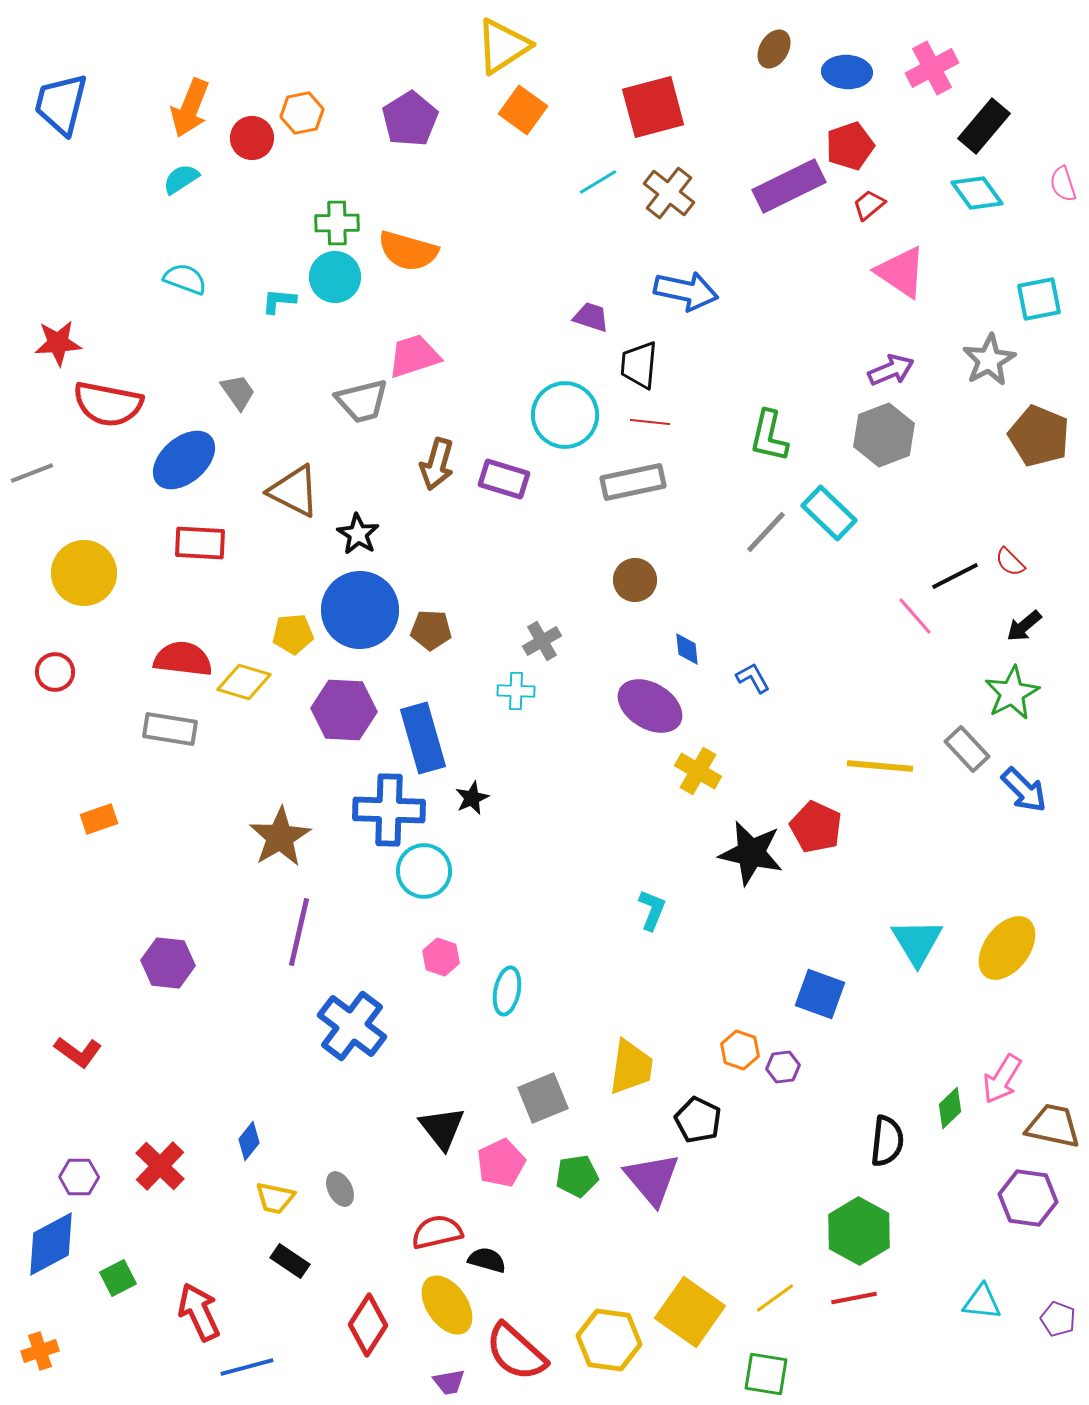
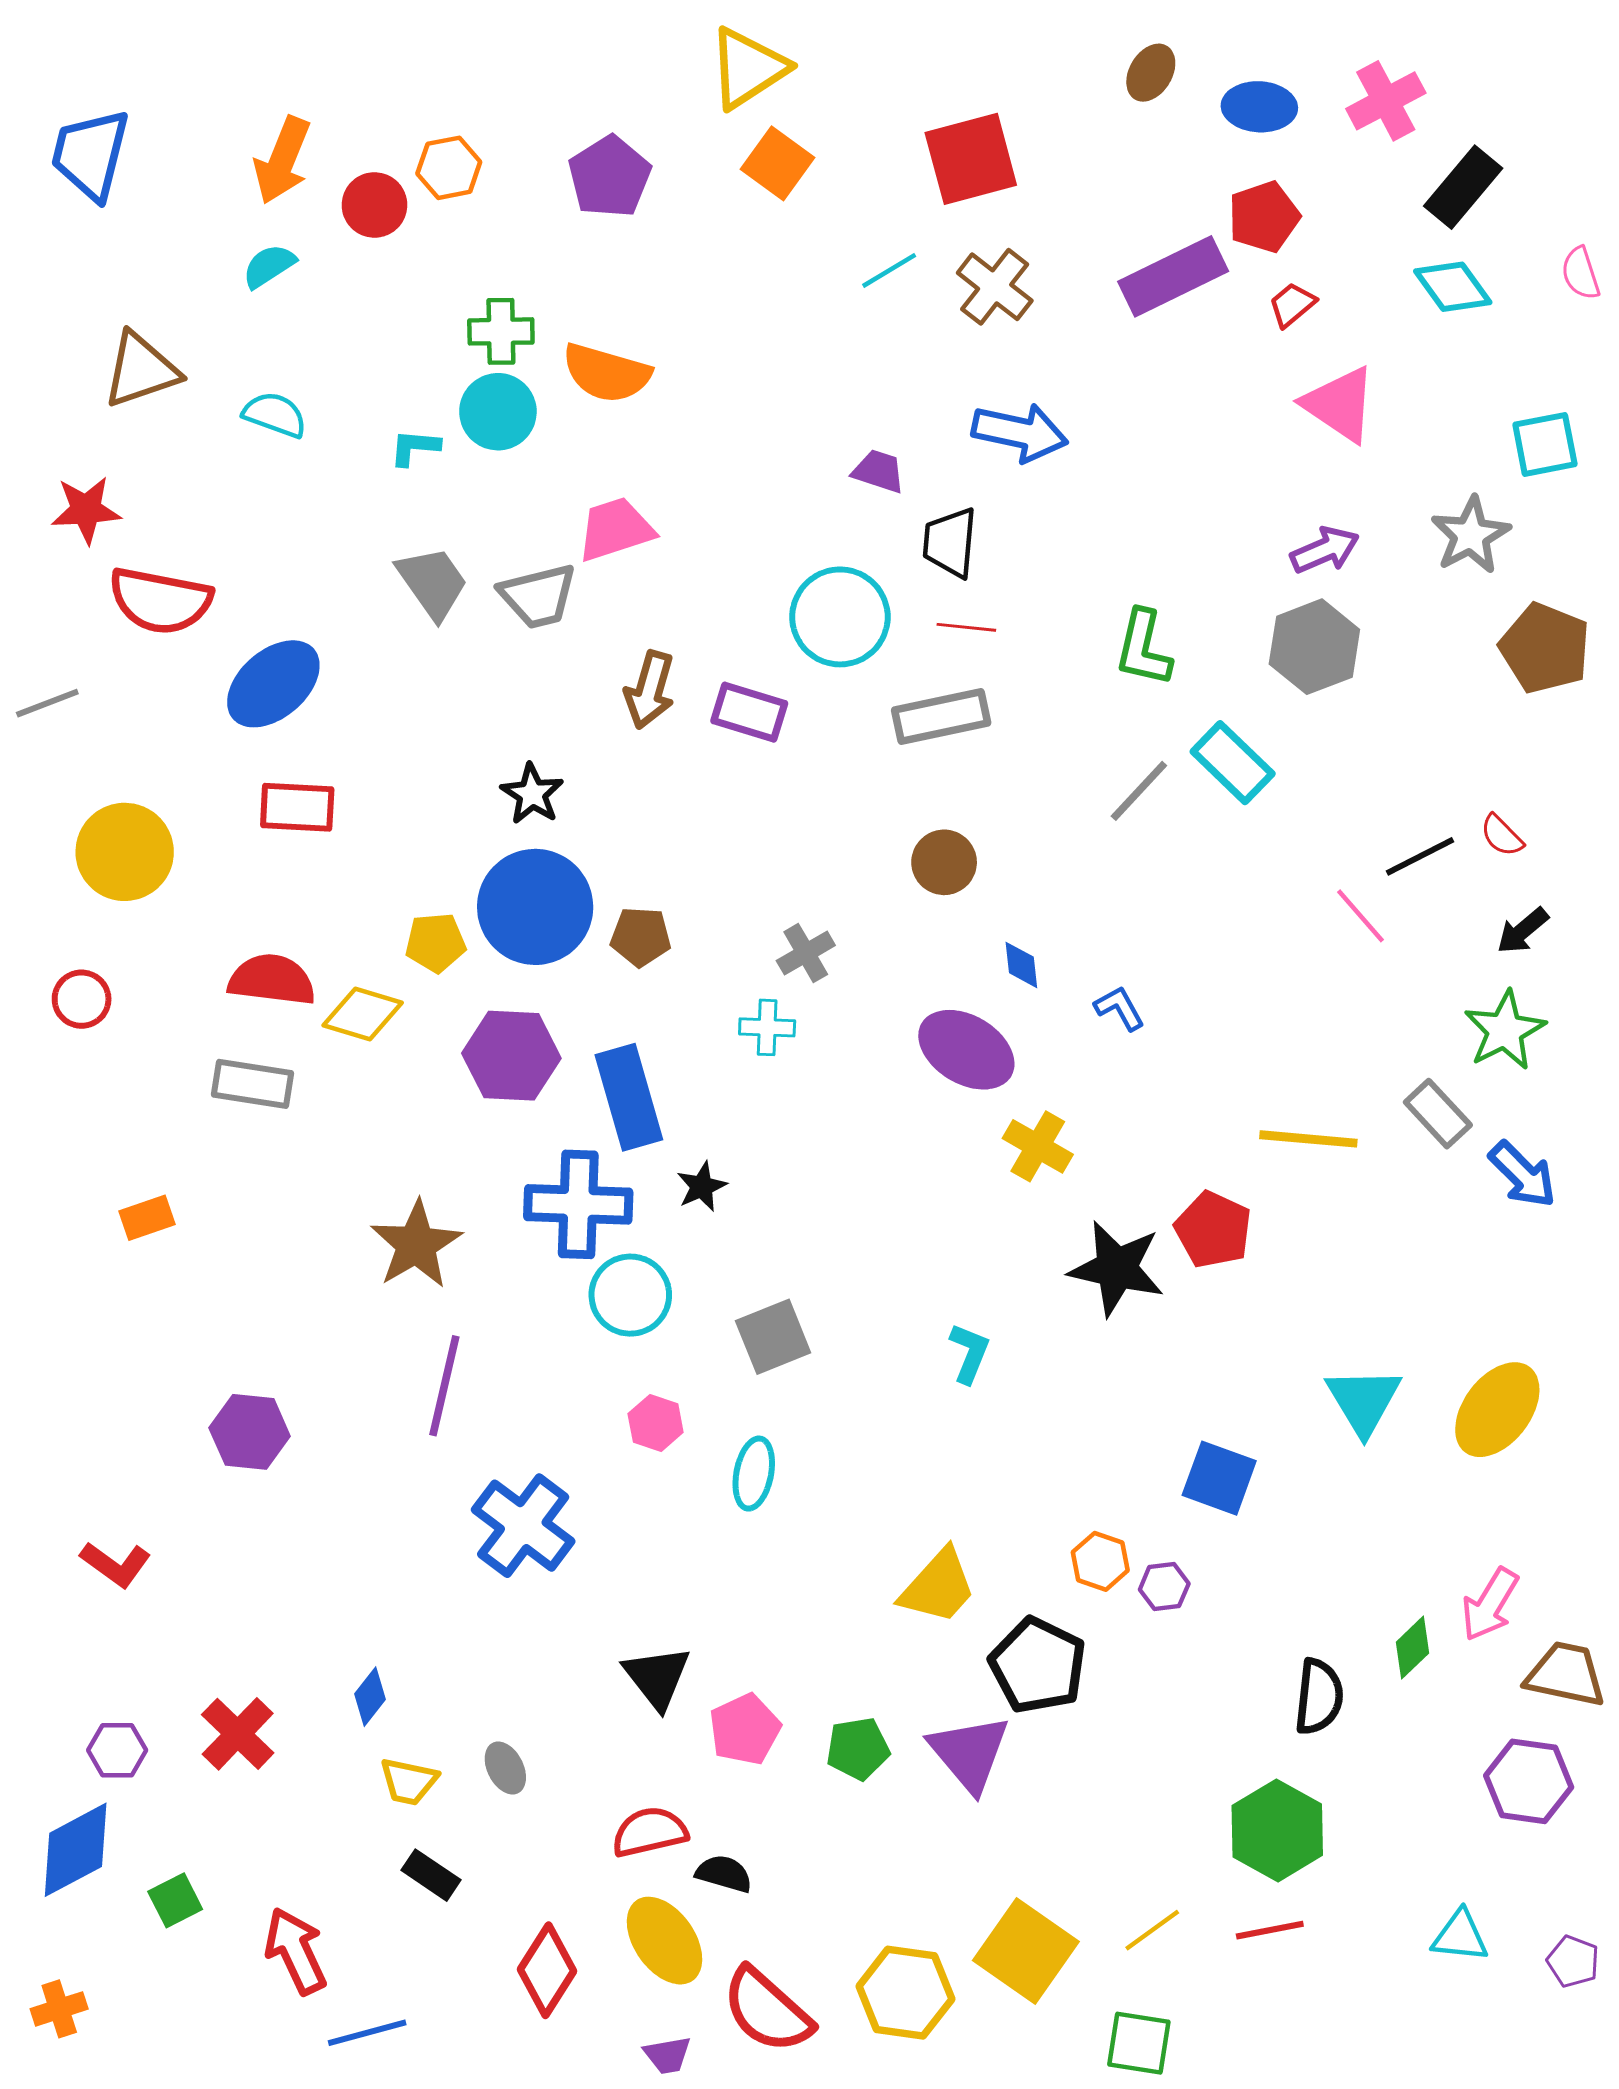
gray trapezoid: (238, 392) -> (432, 583), moved, size x1.4
brown triangle: (294, 491) -> (141, 370), moved, turned -46
yellow trapezoid: (631, 1067) -> (938, 1587), turned 34
gray square: (543, 1098) -> (773, 1337), moved
black pentagon: (698, 1120) -> (1038, 1665), size x1.4

